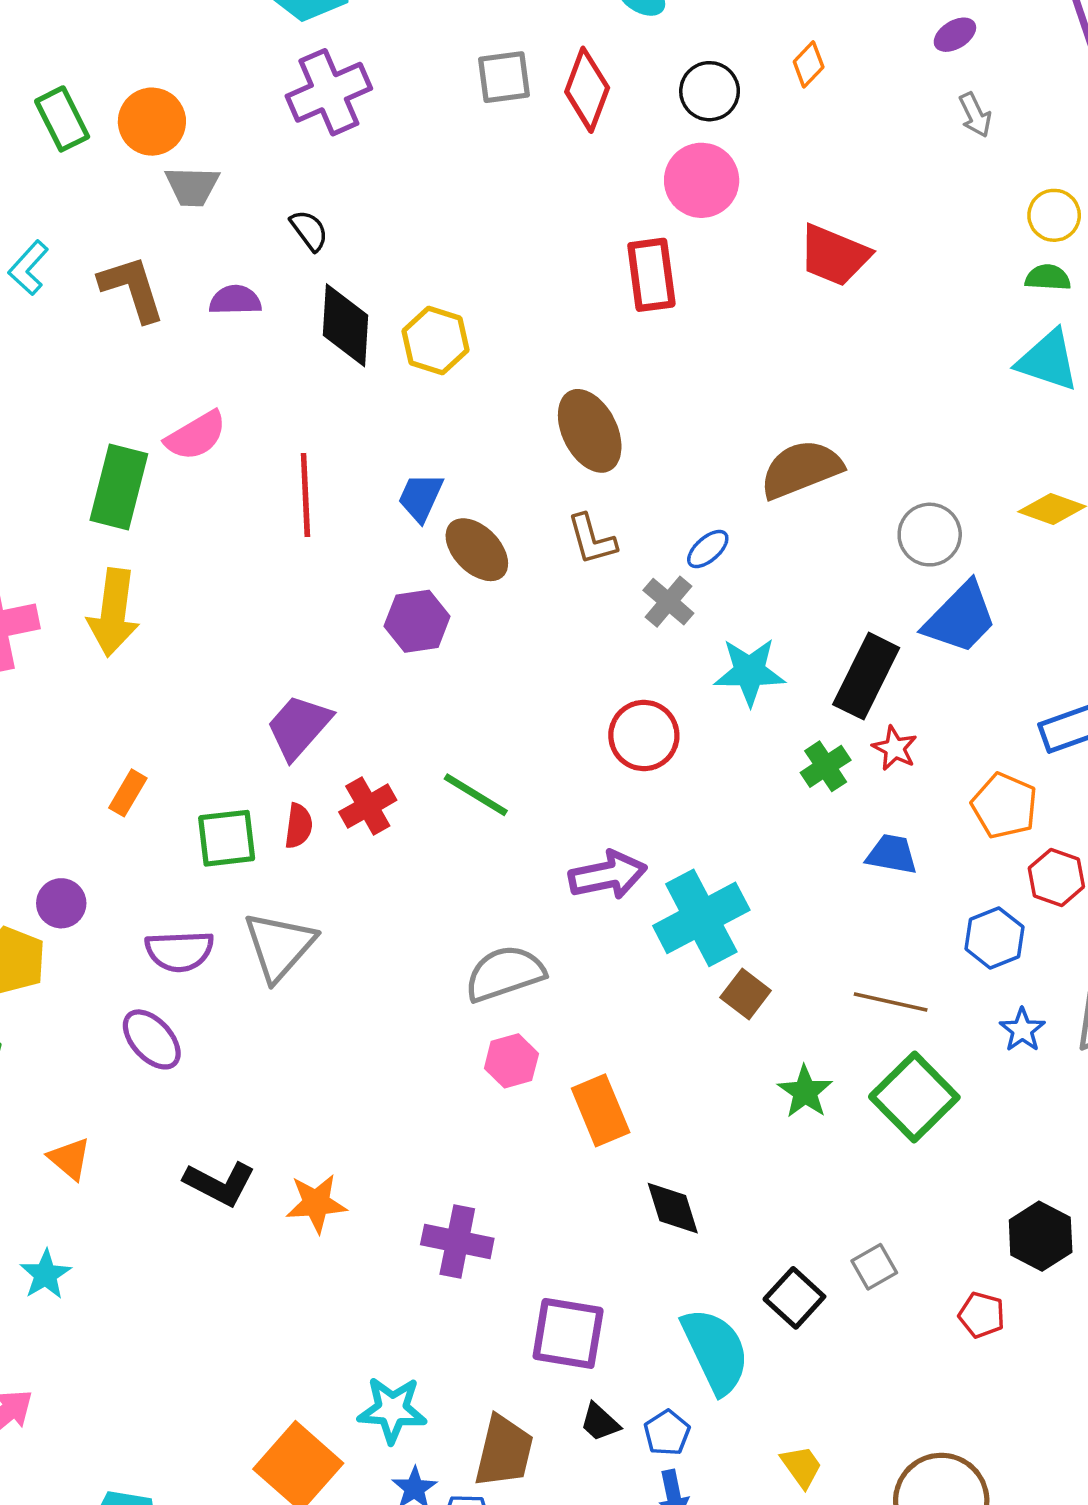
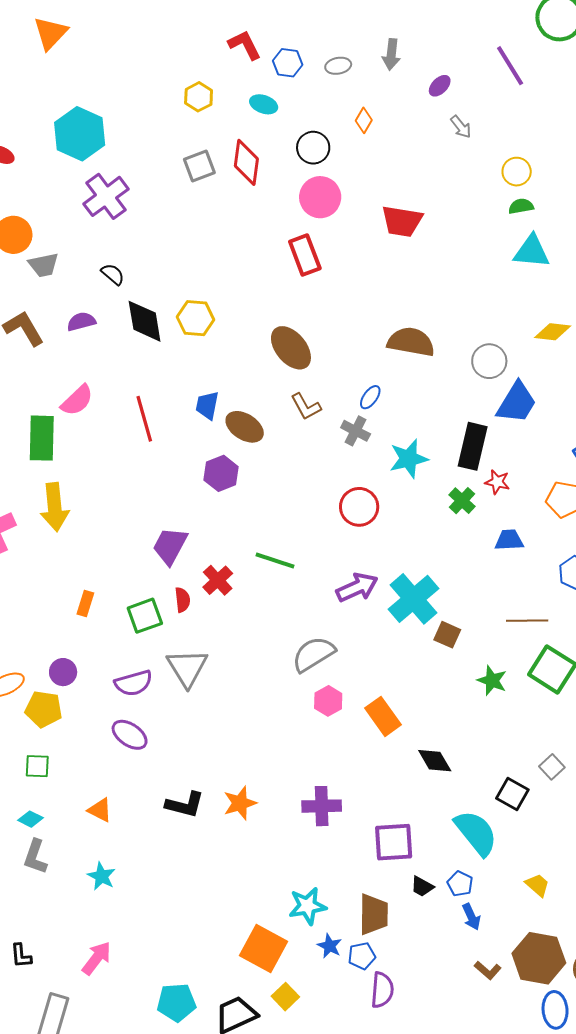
brown semicircle: (801, 469) -> (411, 342), turned 45

